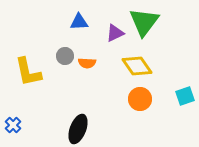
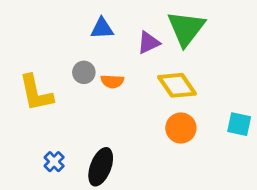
cyan square: (185, 96) -> (239, 124), turned 30
blue cross: (13, 125) -> (54, 162), moved

